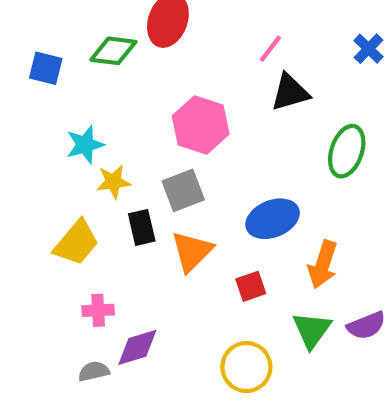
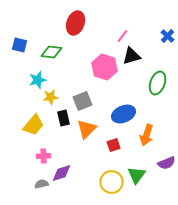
green diamond: (113, 51) -> (52, 52), moved
pink hexagon: (201, 125) -> (105, 67), moved
green triangle: (312, 330) -> (137, 175), moved

